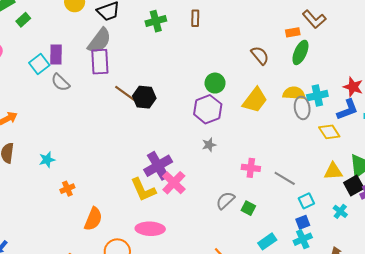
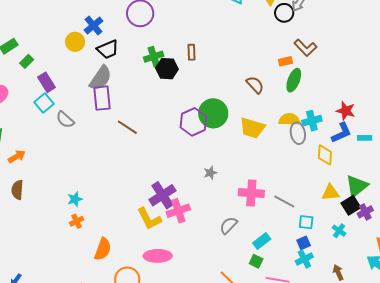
purple rectangle: (56, 55) -> (47, 82), moved, turned -30
green circle: (215, 83) -> (213, 113), size x1.5
black hexagon: (144, 97) -> (167, 69), moved
yellow trapezoid: (255, 100) -> (252, 128), turned 72
purple hexagon: (208, 109) -> (193, 122), moved
yellow diamond: (329, 132) -> (325, 155), turned 40
cyan star: (47, 160) -> (75, 199), moved
pink cross: (251, 168) -> (251, 193), size x1.4
pink cross: (174, 183) -> (178, 211), turned 30
cyan square: (306, 201) -> (306, 222), turned 35
green square: (248, 208) -> (256, 261), moved
cyan rectangle: (267, 241) -> (262, 241), moved

